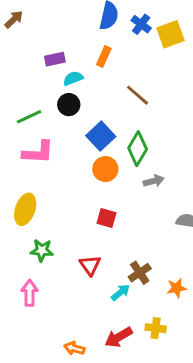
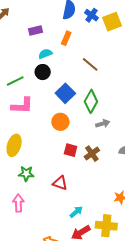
purple rectangle: (55, 59) -> (35, 30), moved
orange circle: (105, 169) -> (60, 122), moved
red triangle: (90, 265) -> (60, 183), turned -35
brown cross: (140, 273) -> (92, 154), moved
cyan arrow: (120, 292) -> (76, 212), moved
yellow cross: (156, 328) -> (106, 226), size x1.5

